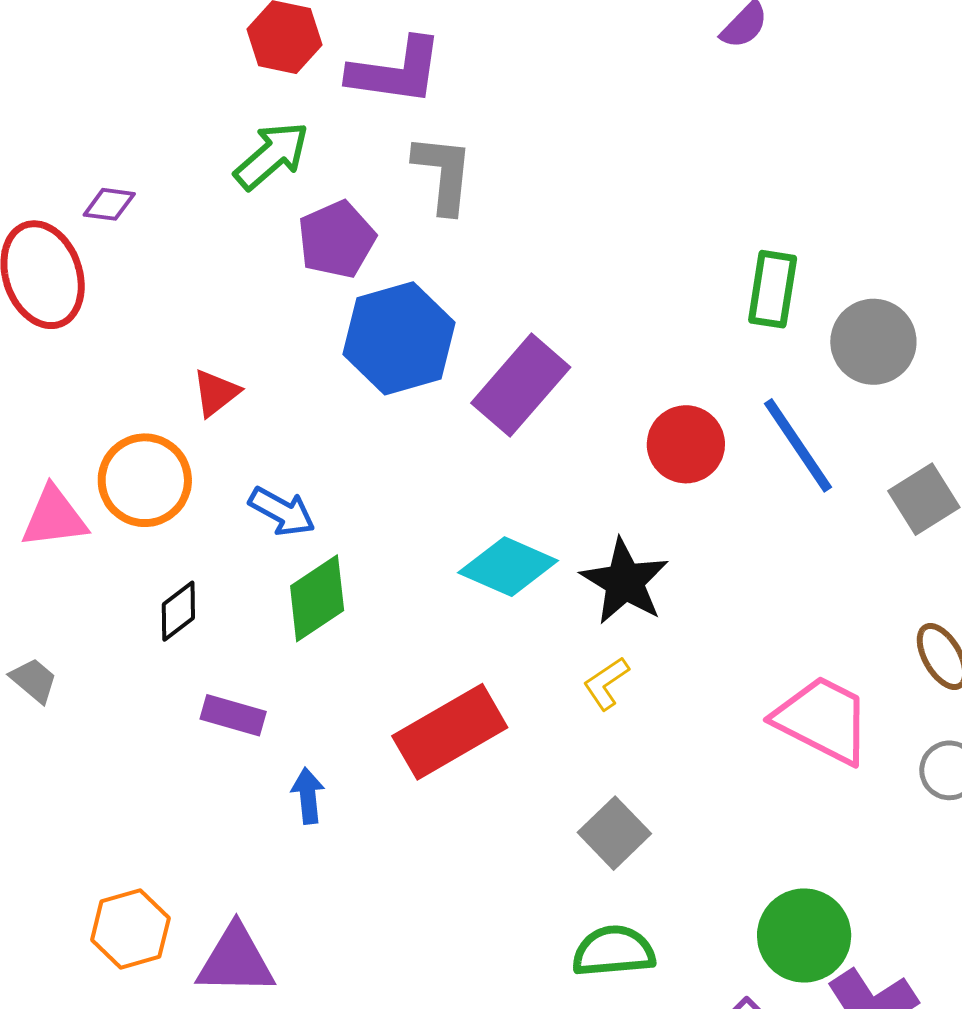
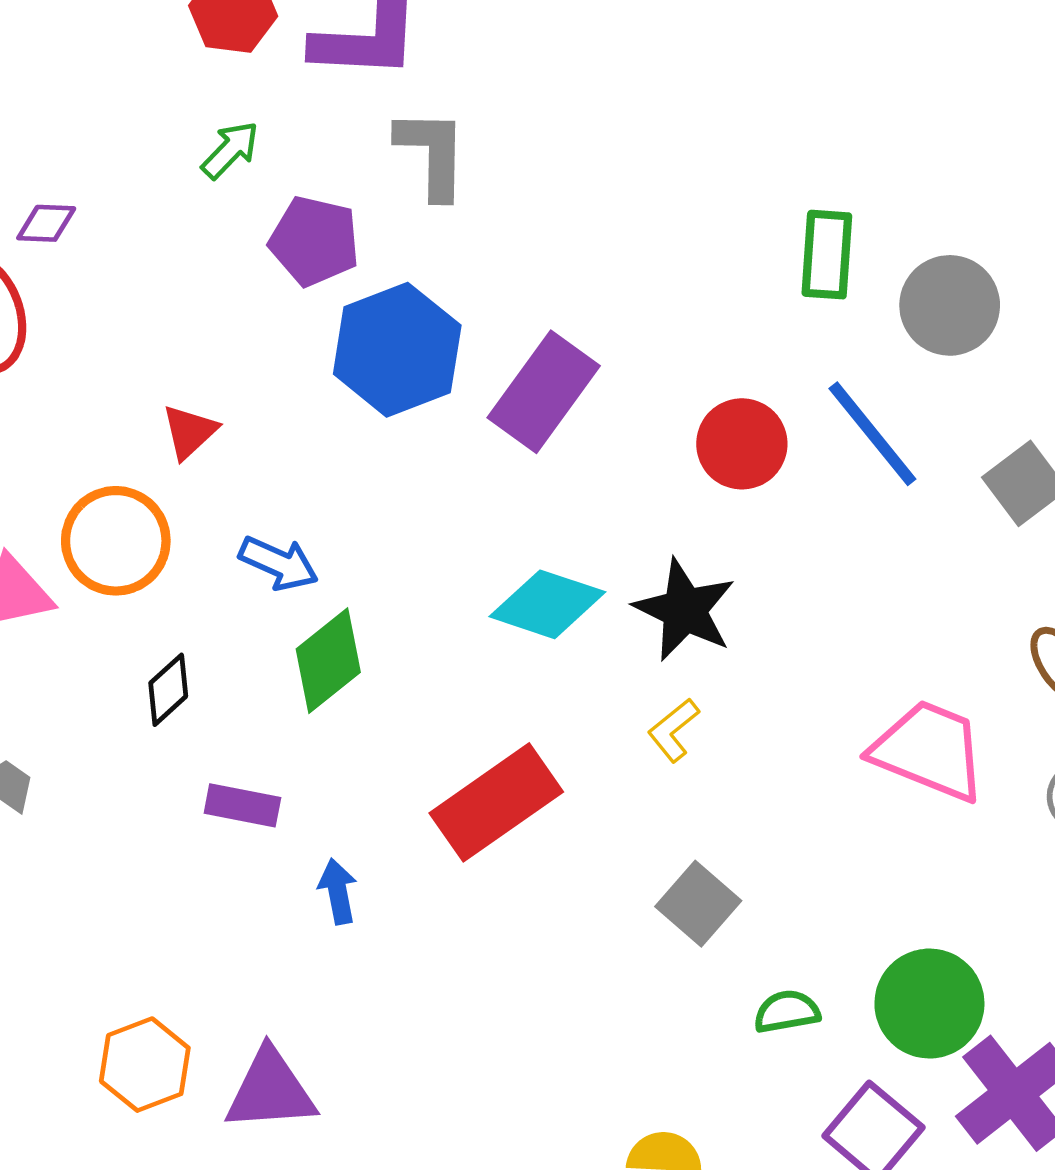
green arrow: (272, 156) -> (230, 150), size x0.7
purple pentagon: (337, 239) -> (314, 241), turned -30
green semicircle: (614, 951) -> (787, 1012), moved, size x0.7

